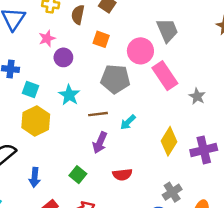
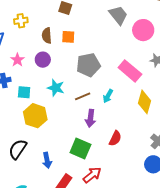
brown semicircle: (78, 15) -> (47, 36), moved
pink star: (47, 38) -> (17, 60), moved
pink circle: (140, 51) -> (143, 30), moved
pink rectangle: (165, 76) -> (130, 71), moved
green square: (78, 175) -> (80, 148), size x1.5
red semicircle: (122, 175) -> (115, 138), turned -42

